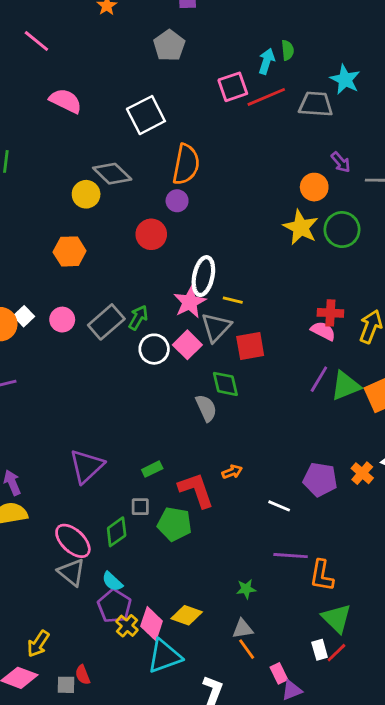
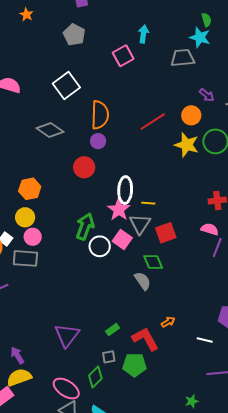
green semicircle: (288, 50) -> (206, 20), moved
red line: (266, 97) -> (153, 122), moved
yellow circle: (86, 194) -> (25, 217), moved
green arrow: (138, 318) -> (85, 226), size x1.5
gray rectangle: (106, 322) -> (25, 258), moved, turned 55
pink semicircle: (323, 331) -> (210, 229), moved

